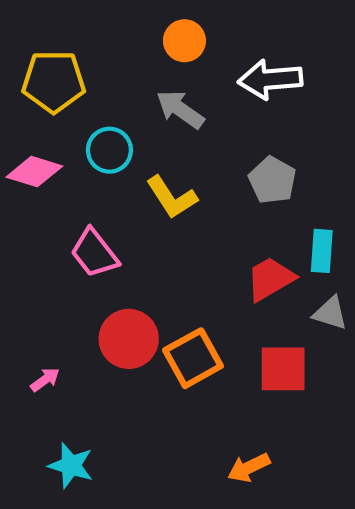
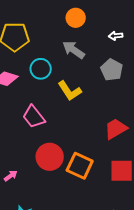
white arrow: (270, 79) -> (116, 36), size x0.5
gray pentagon: (272, 180) -> (112, 70), moved
orange square: (193, 358) -> (80, 166), turned -36

